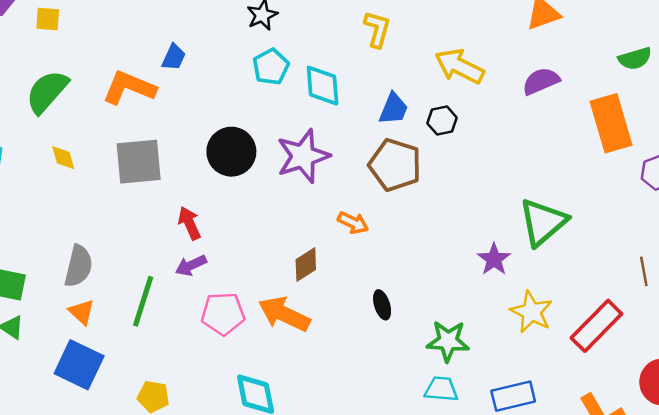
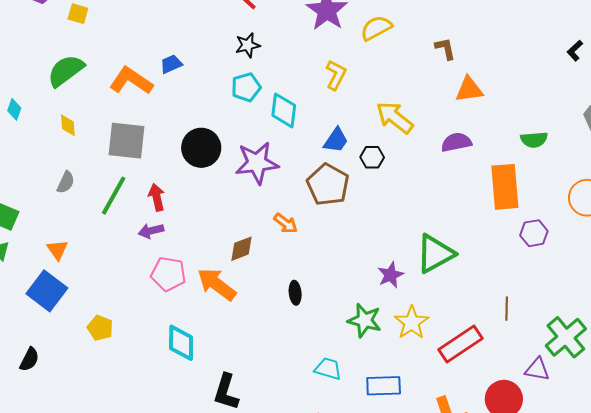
blue trapezoid: (174, 57) -> (171, 64), turned -150
gray semicircle: (79, 266) -> (66, 182), moved, size x0.7
green line: (143, 301) -> (114, 196), moved
green star: (448, 341) -> (365, 320), moved

